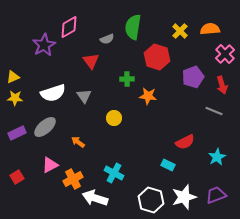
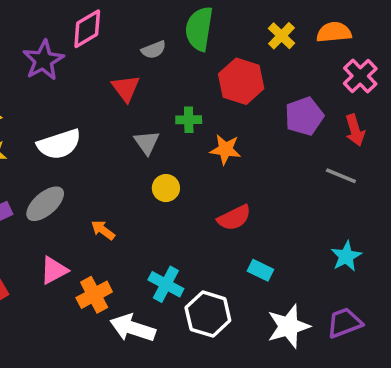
gray triangle: (84, 96) -> (147, 142), moved
red semicircle: (185, 142) -> (234, 218), moved
white hexagon: (151, 200) -> (208, 314), moved

